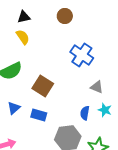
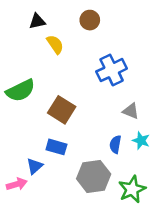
yellow semicircle: (23, 37) -> (55, 44), moved
blue cross: (82, 55) -> (112, 70), turned 30
blue triangle: (14, 108) -> (35, 166), moved

